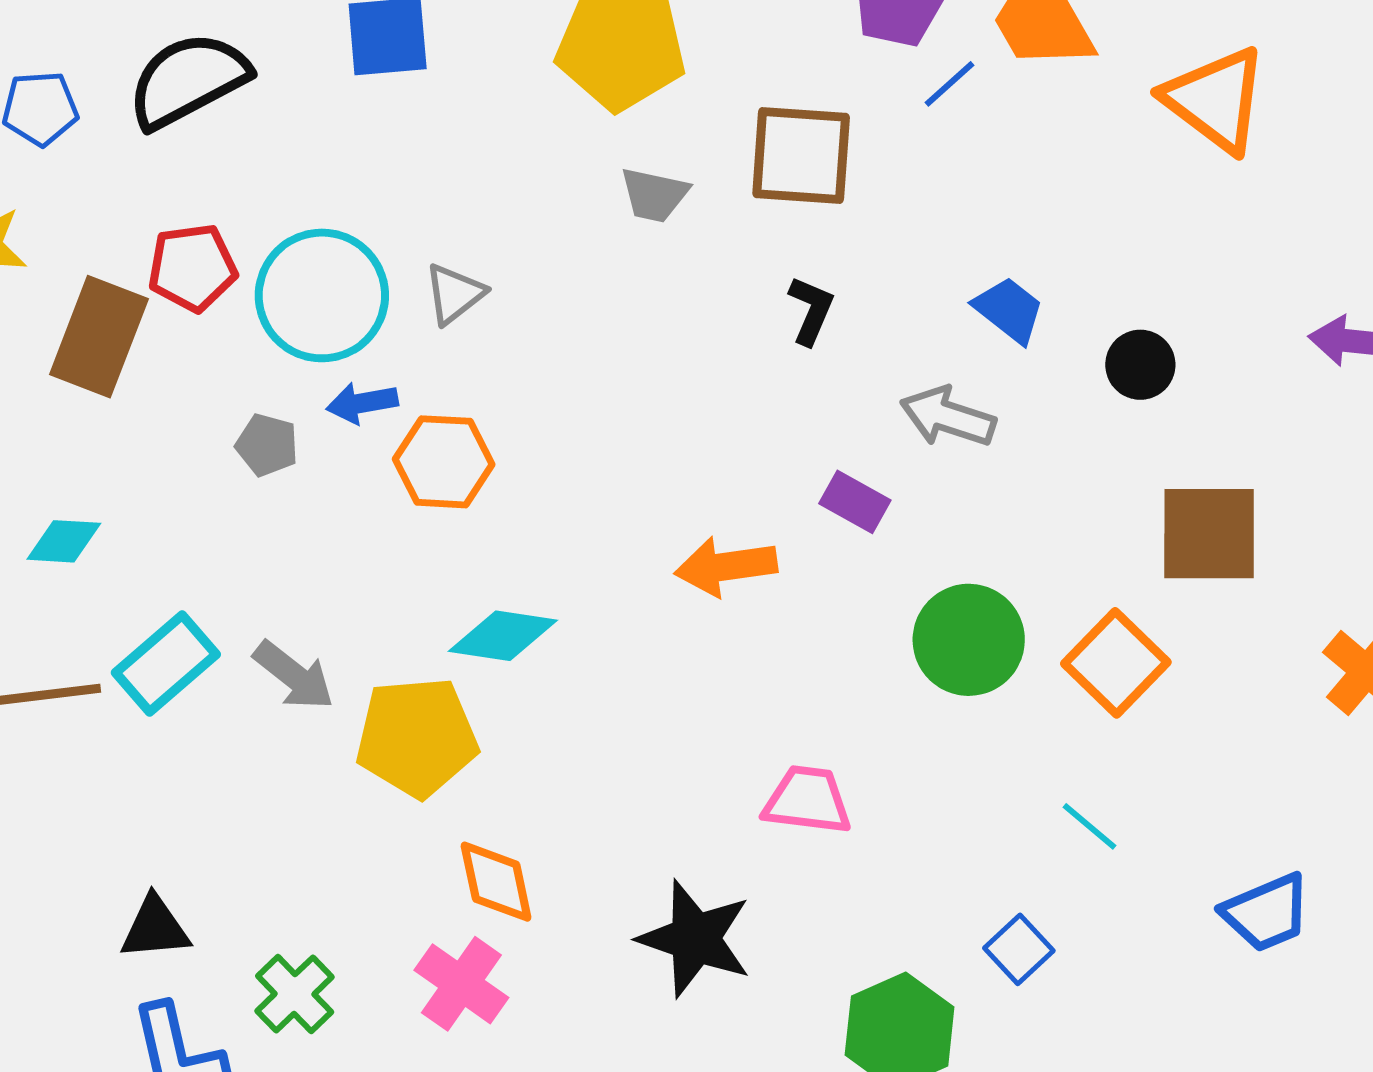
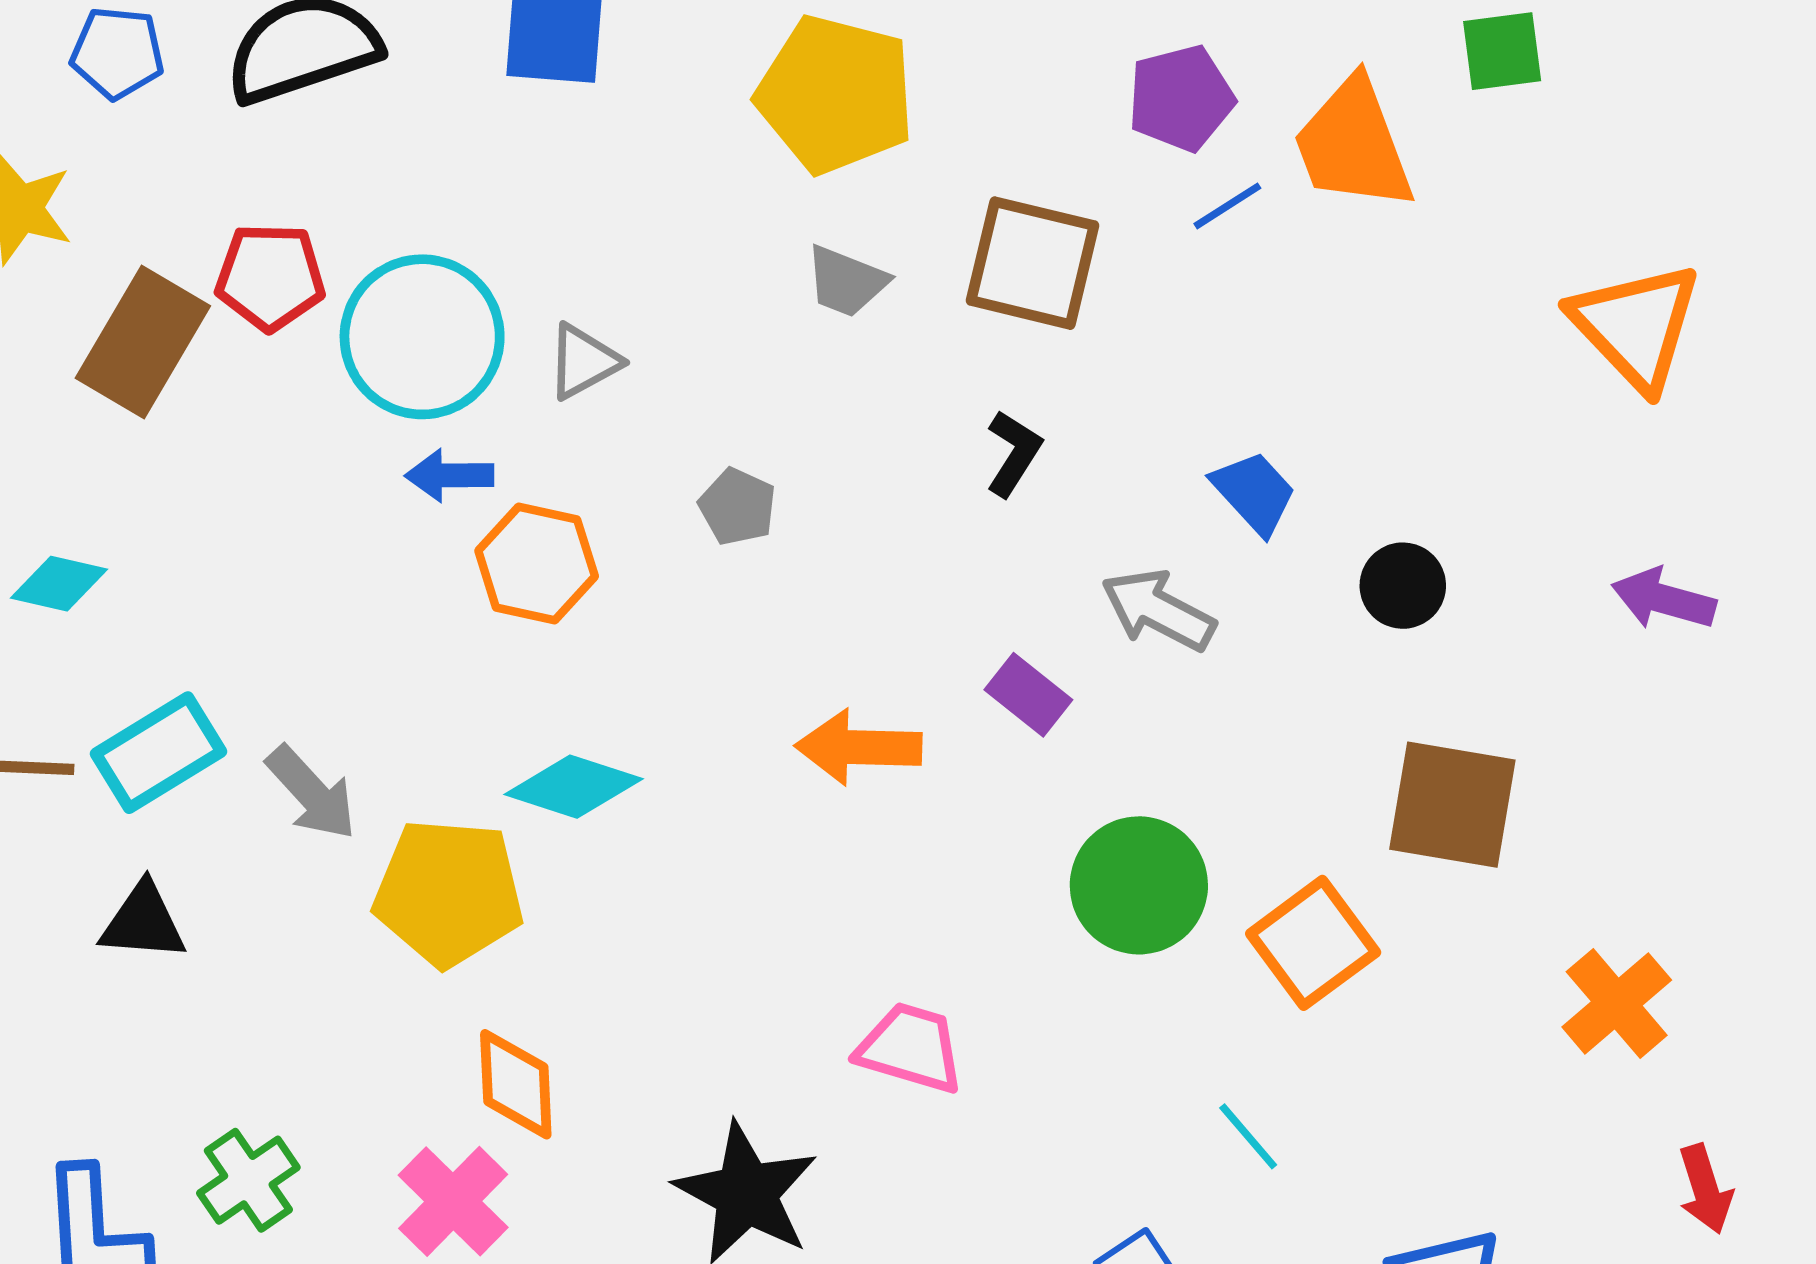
orange triangle: (1215, 100) -> (1636, 326), moved
gray pentagon: (267, 445) -> (738, 507), moved
black triangle: (155, 928) -> (143, 922), moved

